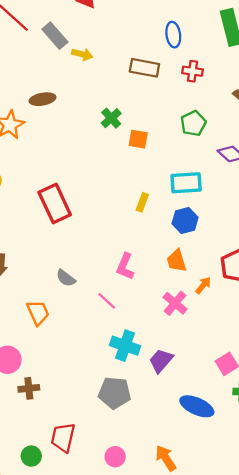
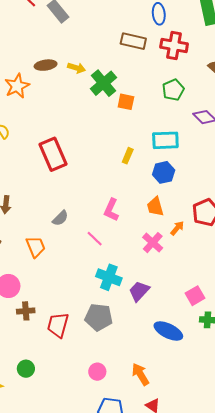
yellow arrow: (82, 54) -> (77, 68), moved
red cross: (192, 71) -> (174, 46), size x1.5
green cross: (111, 118) -> (103, 83), size x1.5
gray semicircle: (66, 278) -> (60, 218), turned -84
red trapezoid: (63, 437) -> (58, 325), moved

